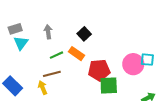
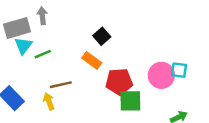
gray rectangle: (15, 29) -> (17, 28), size x1.5
gray arrow: (48, 32) -> (42, 16), moved
green line: (56, 55) -> (43, 54), moved

